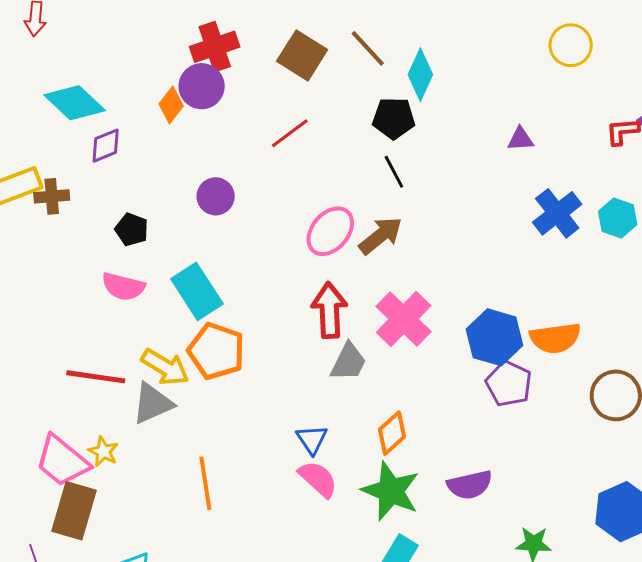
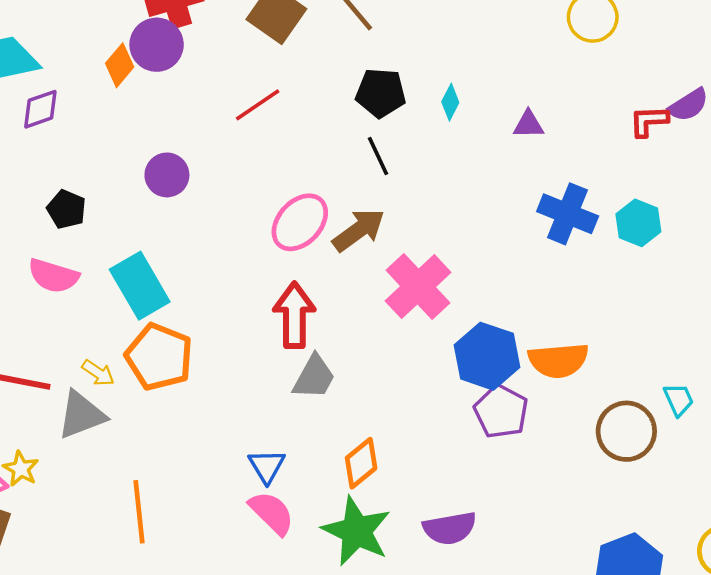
cyan diamond: (420, 75) -> (450, 102), moved, size x0.6
blue cross: (557, 213) -> (568, 214), turned -33
pink cross: (404, 319) -> (418, 287), moved
yellow arrow: (165, 367) -> (98, 373), size x0.6

